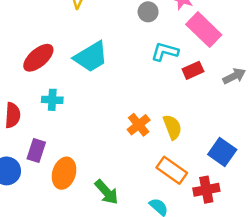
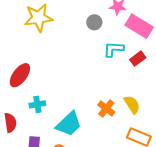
cyan trapezoid: (91, 57) -> (69, 124), moved

